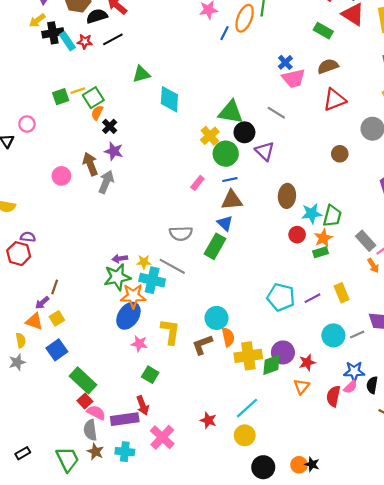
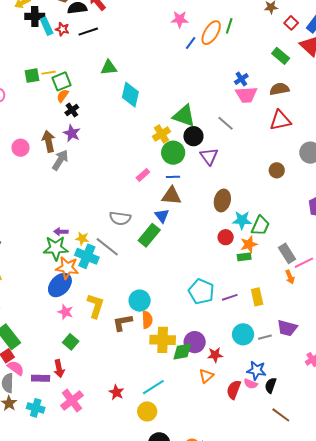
pink semicircle: (350, 387) -> (251, 384), turned 56
purple rectangle: (125, 419) -> (41, 378), size x0.7

